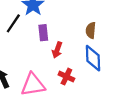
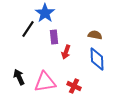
brown semicircle: (91, 30) -> (95, 35), turned 96
red cross: (66, 77) -> (74, 86), moved

